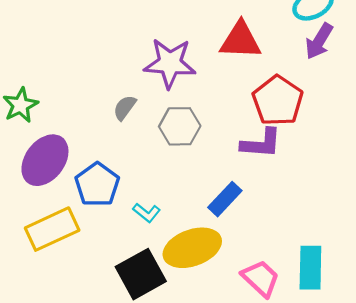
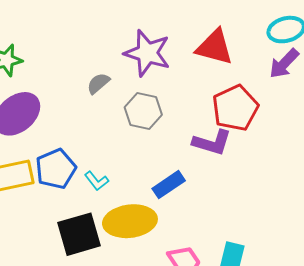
blue pentagon: (97, 185) -> (56, 169), moved

